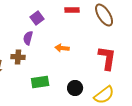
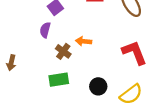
brown cross: (18, 57) -> (63, 51), moved, turned 32
red L-shape: (107, 58) -> (134, 53), turned -30

